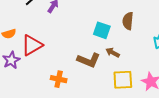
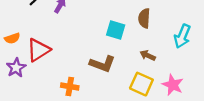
brown arrow: (113, 53) -> (148, 55), moved
yellow square: (123, 80) -> (141, 84), turned 30

